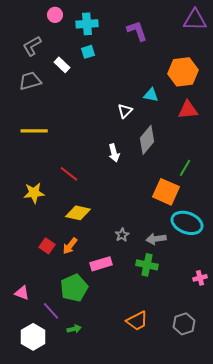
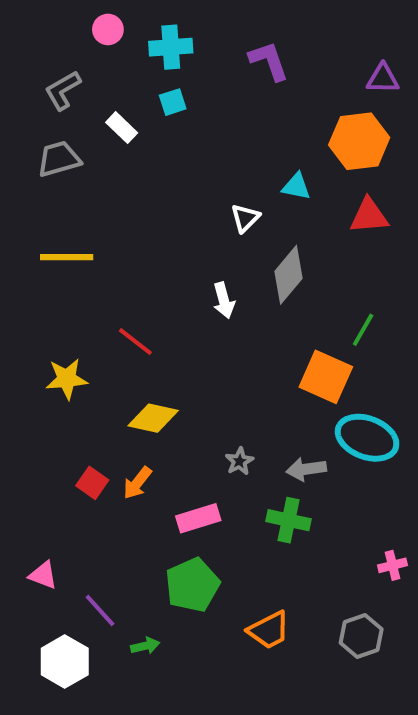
purple triangle: (195, 20) -> (383, 79), moved, size x0.7
pink cross: (200, 278) -> (393, 565), moved
green pentagon: (74, 288) -> (192, 585), moved

